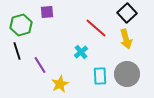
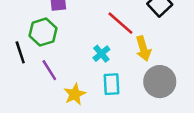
green hexagon: (21, 25) -> (43, 32), moved
yellow arrow: (126, 39) -> (143, 49), moved
cyan rectangle: (100, 76) -> (112, 84), moved

